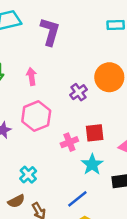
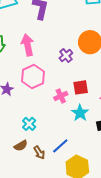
pink arrow: (32, 76) -> (28, 45), size x1.5
blue line: (77, 199) -> (60, 146), moved

